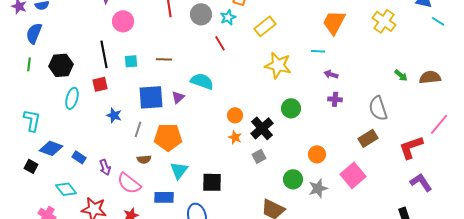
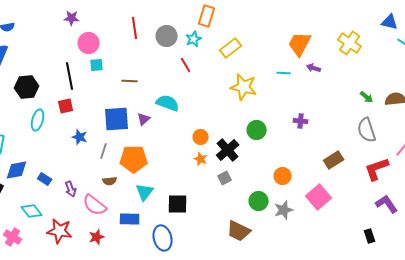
cyan square: (131, 61) -> (97, 65), moved
purple arrow: (331, 74) -> (314, 68), moved
gray semicircle: (378, 108) -> (367, 130), moved
blue diamond: (51, 148) -> (17, 170), turned -30

